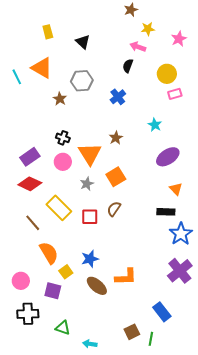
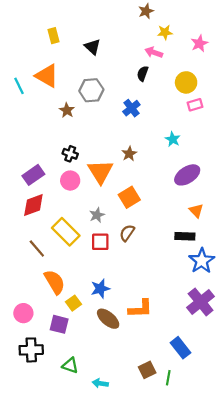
red diamond: (30, 184) -> (33, 205), turned -45
gray star: (87, 184) -> (97, 215), moved

